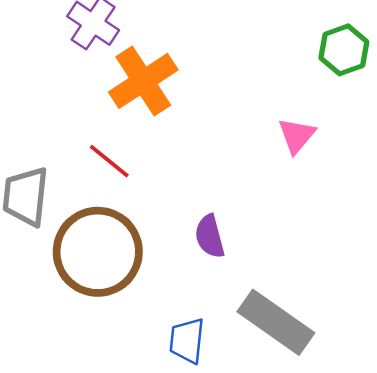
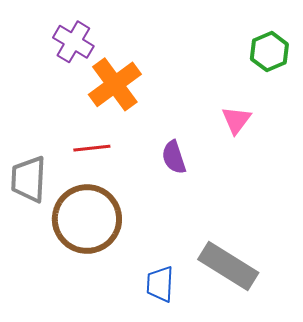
red line: (109, 161) -> (92, 148), turned -42
purple semicircle: (210, 236) -> (174, 157), moved

